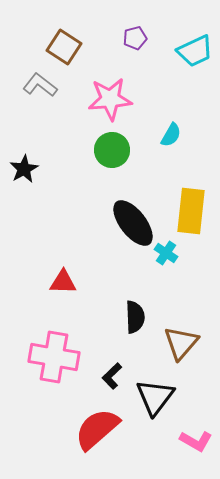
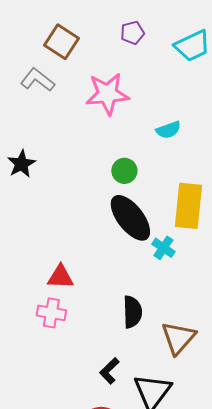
cyan semicircle: (171, 135) -> (168, 130), turned 40
green circle: (112, 150) -> (124, 171), moved, size x0.7
pink cross: (54, 357) -> (51, 313), moved, size x0.6

